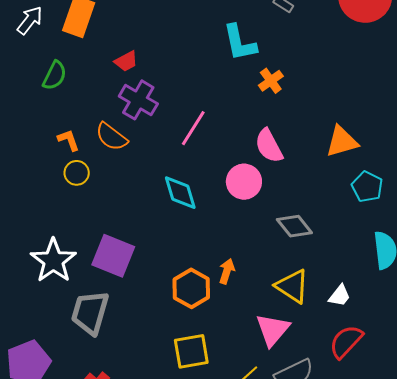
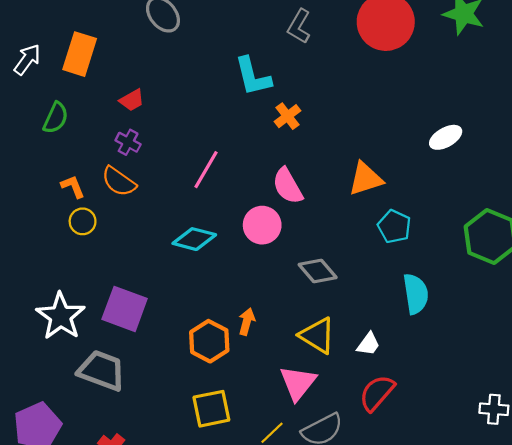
purple cross: (138, 100) -> (128, 142), moved, size x0.6
cyan diamond: (180, 193) -> (194, 239), turned -57
gray trapezoid: (90, 313) -> (102, 371), turned 96

